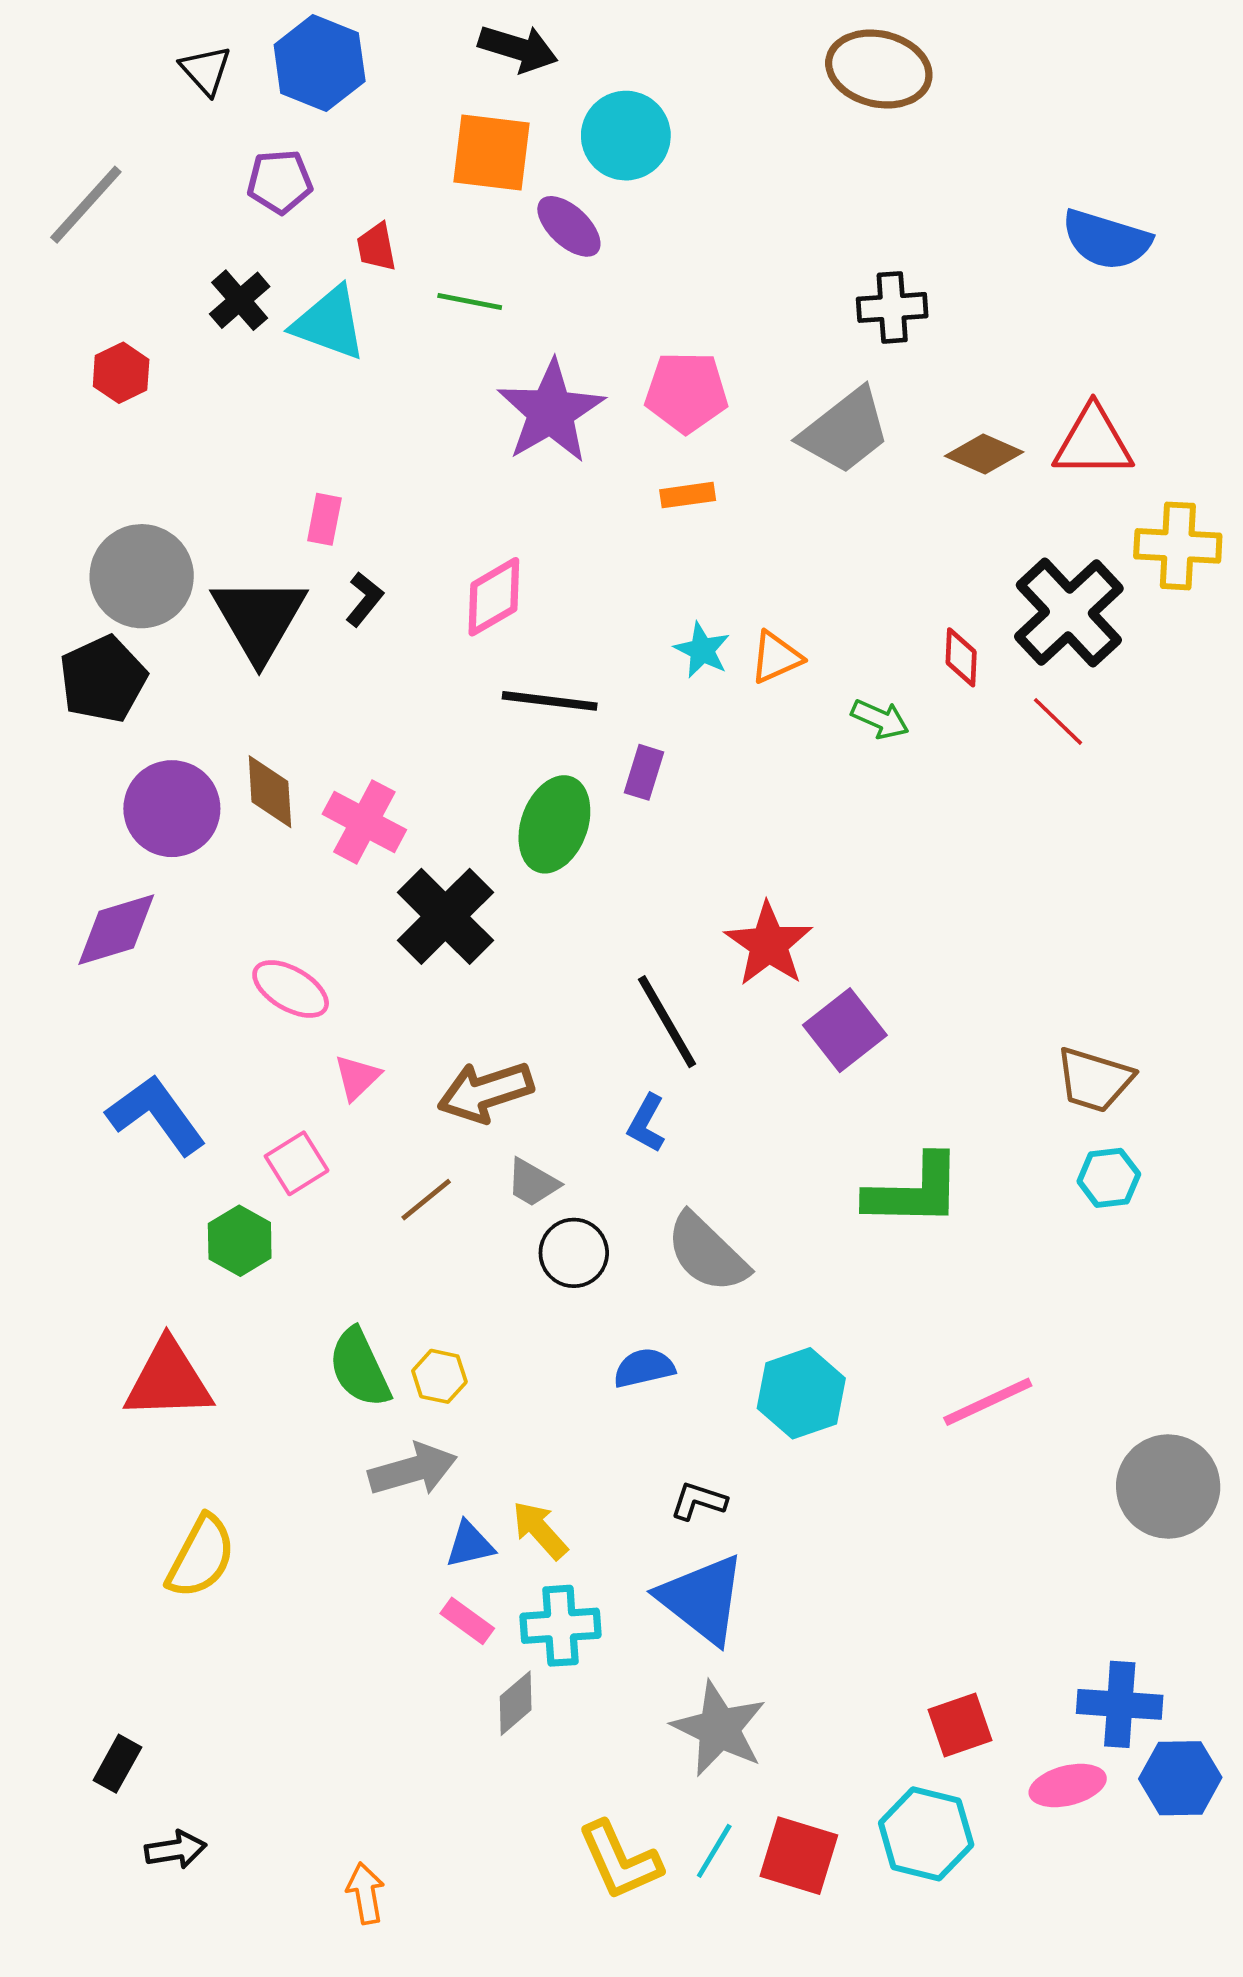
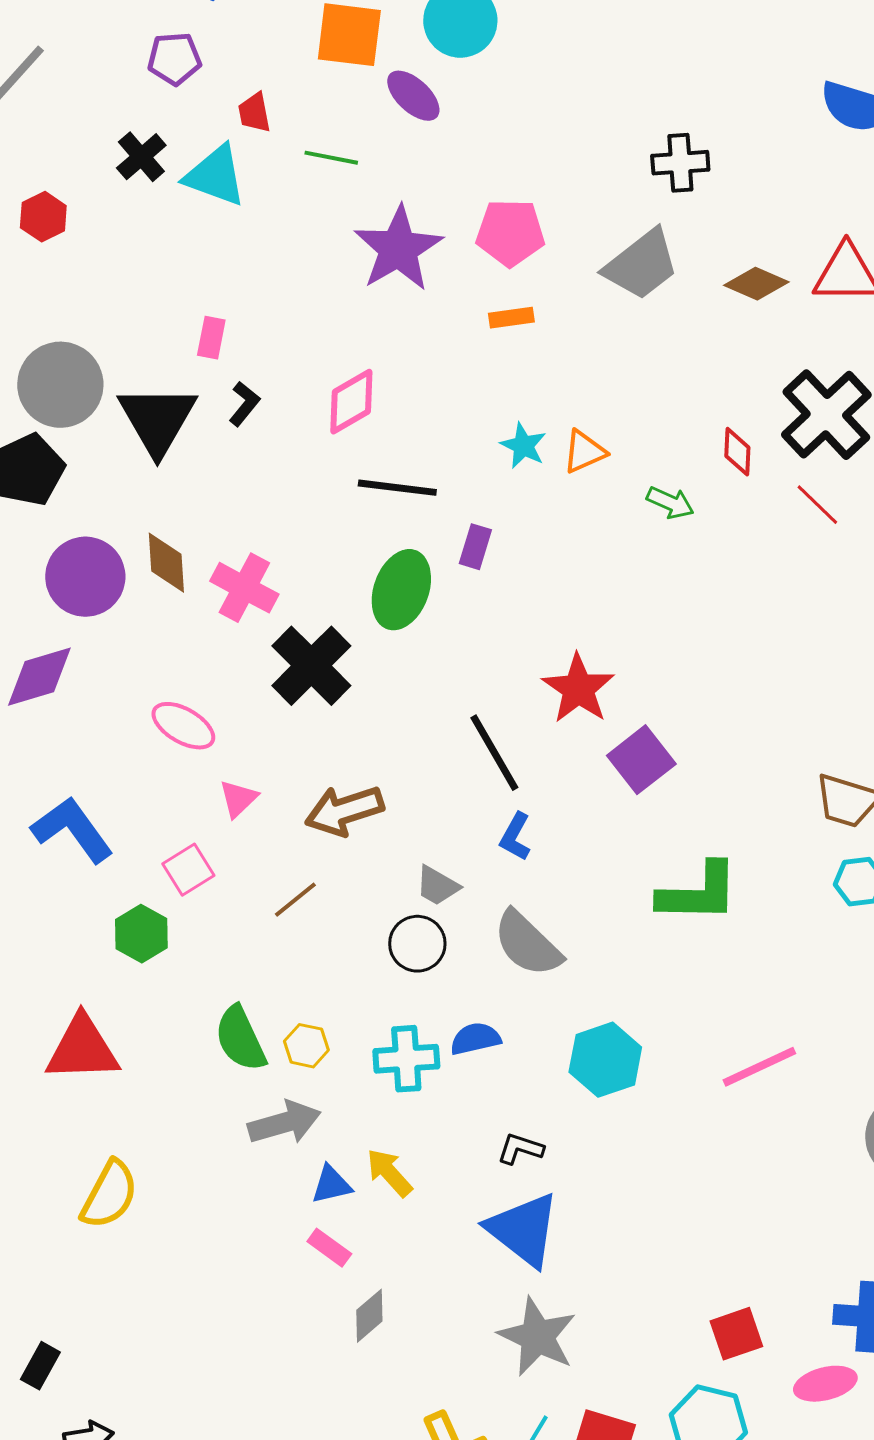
blue L-shape: (646, 1123) -> (515, 837), moved
gray trapezoid: (533, 1183) -> (437, 886), moved
cyan cross: (560, 1626) -> (406, 1059), moved

